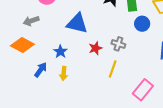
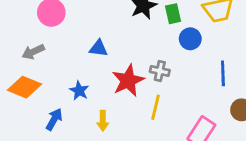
blue triangle: (77, 23) -> (98, 48), size x0.6
red star: (95, 48) -> (128, 81), size x1.6
yellow arrow: (64, 74) -> (103, 121), moved

